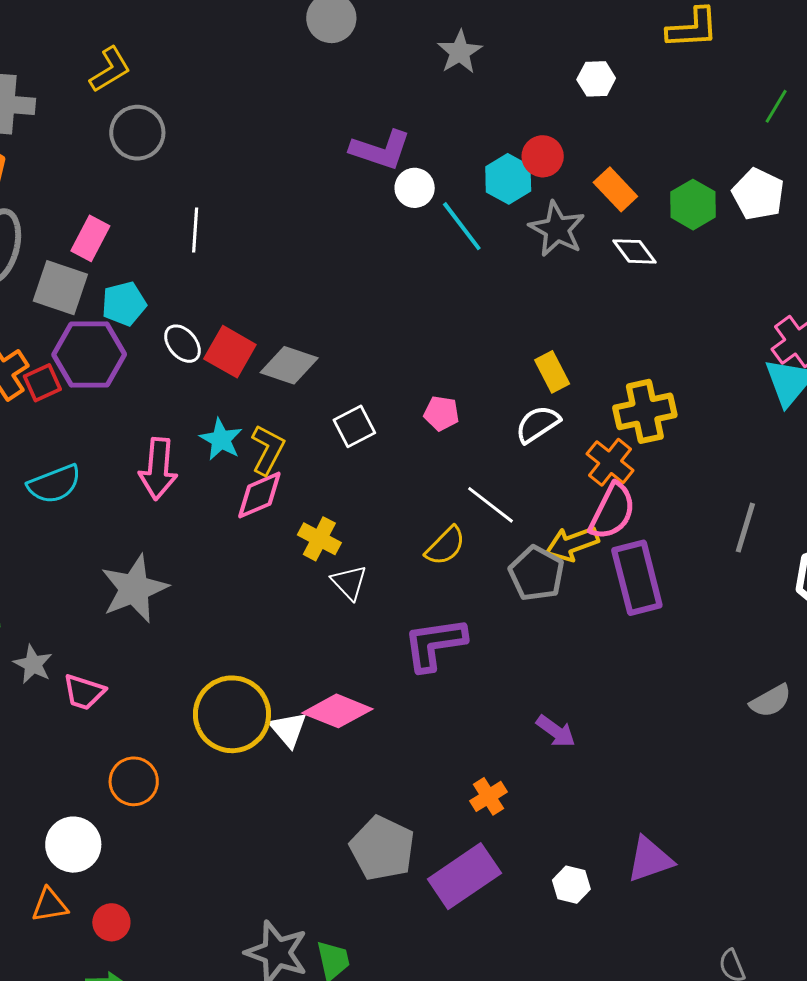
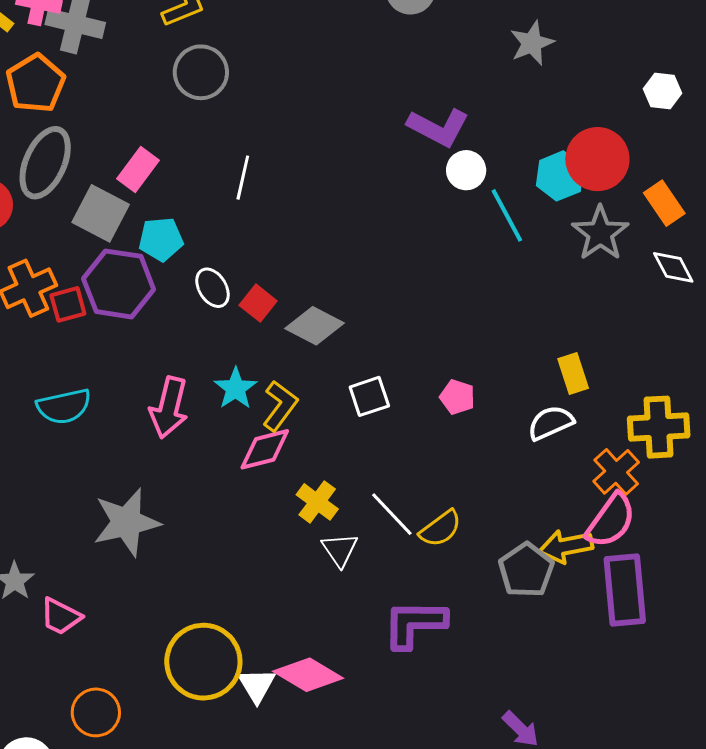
red circle: (543, 156) -> (597, 159), size x1.5
red square: (230, 352) -> (258, 303), size x0.7
white line: (490, 505) -> (392, 514), moved

